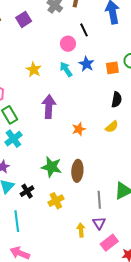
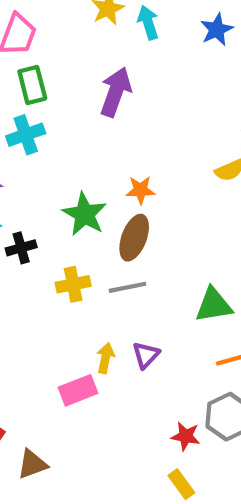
cyan arrow: (66, 69) -> (148, 22), moved
orange star: (79, 129) -> (140, 190), moved
gray line: (99, 200) -> (128, 287), moved, turned 66
pink rectangle: (109, 243) -> (78, 390), moved

